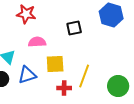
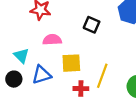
black square: (74, 28) -> (92, 25), turned 35

